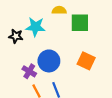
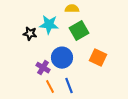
green square: (80, 23) -> (79, 31), moved, turned -30

